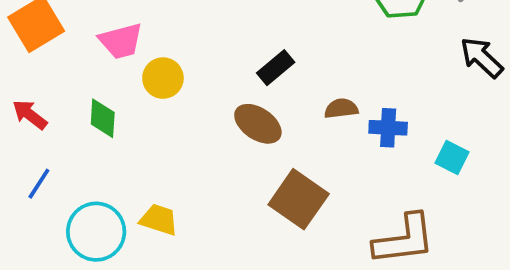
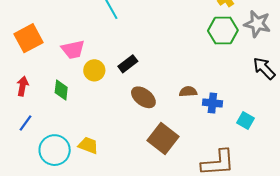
black rectangle: (276, 68) -> (128, 64), moved
red arrow: (30, 115) -> (23, 86), turned 60

